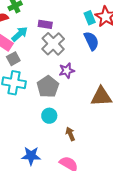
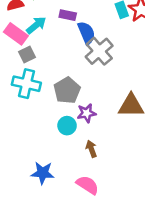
blue semicircle: (91, 41) -> (86, 33), moved
gray cross: (53, 44) -> (99, 51), moved
purple star: (67, 71) -> (87, 113), moved

